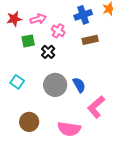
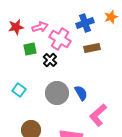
pink cross: (58, 31) -> (60, 39), size x1.5

